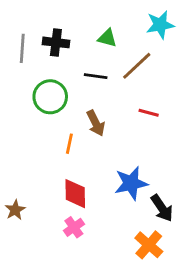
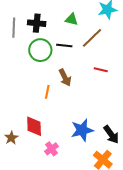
green circle: (50, 97) -> (40, 50), moved
blue star: (131, 183) -> (82, 130), moved
red diamond: (75, 194) -> (34, 126), moved

